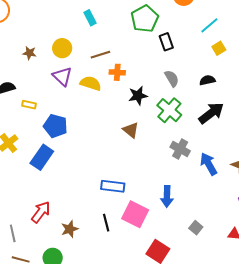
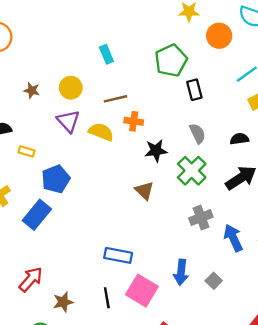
blue pentagon: (55, 126) -> (56, 179), turned 30
gray cross: (180, 149) -> (201, 218), turned 36
gray square: (196, 228) -> (214, 281), moved

